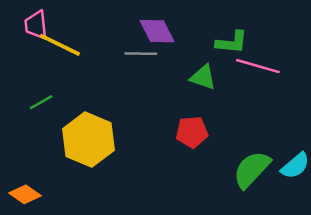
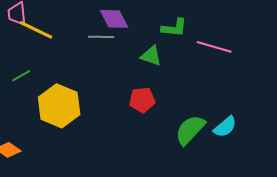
pink line: (258, 66) -> (214, 47), moved

